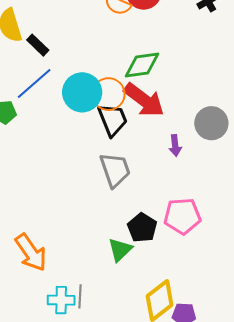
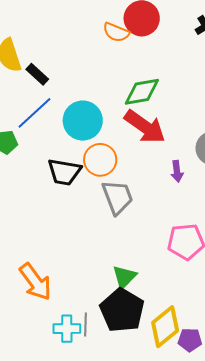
orange circle: (108, 94) -> (100, 160), moved
black trapezoid: (113, 120) -> (64, 172), moved, turned 123
black pentagon: (142, 228) -> (122, 310), moved, size x1.5

